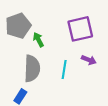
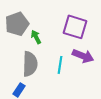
purple square: (80, 29) -> (75, 27), turned 30
purple arrow: (89, 60) -> (83, 56), size x1.5

